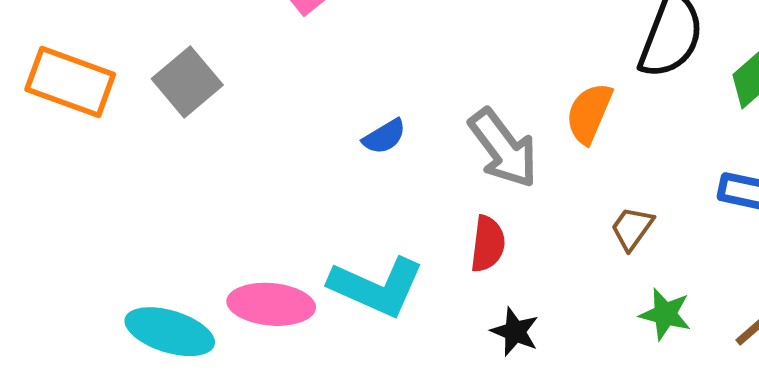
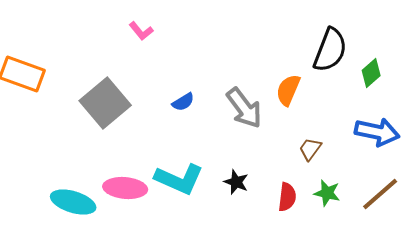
gray square: (187, 82) -> (105, 103), moved, size x1.4
red semicircle: (488, 244) -> (287, 197), moved
black star: (515, 332) -> (236, 182), moved

